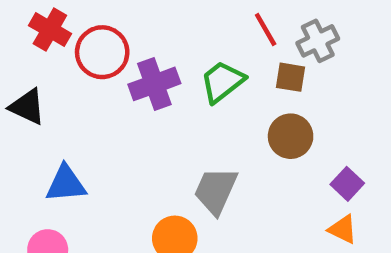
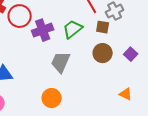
purple square: (347, 184) -> (131, 54), moved
gray trapezoid: (216, 191) -> (61, 62), moved

